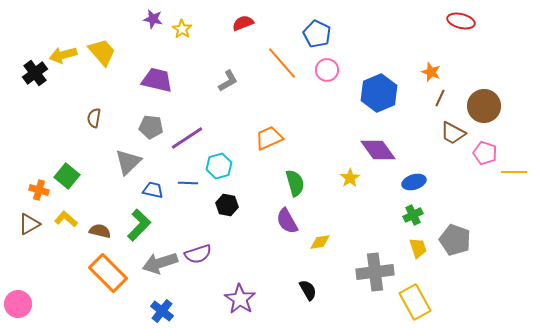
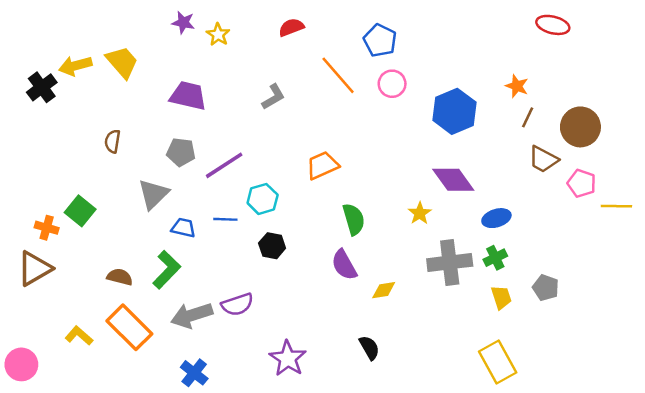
yellow L-shape: (66, 219) -> (79, 336), moved
brown triangle: (29, 224) -> (35, 268), size x1.4
gray pentagon: (455, 240) -> (546, 288), size x0.7
gray cross: (375, 272) -> (450, 262), moved

